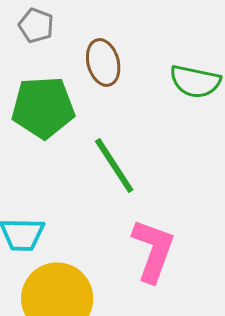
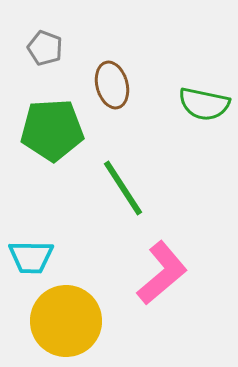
pink L-shape: (153, 250) -> (162, 273), turned 30

